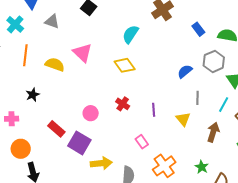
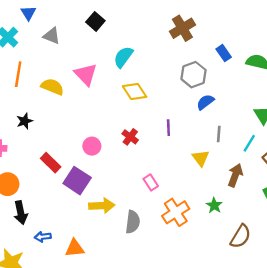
cyan semicircle: (130, 34) -> (123, 57), moved
gray hexagon: (214, 61) -> (194, 75), moved
purple line: (154, 110) -> (168, 128), moved
green star: (202, 167) -> (214, 205), moved

